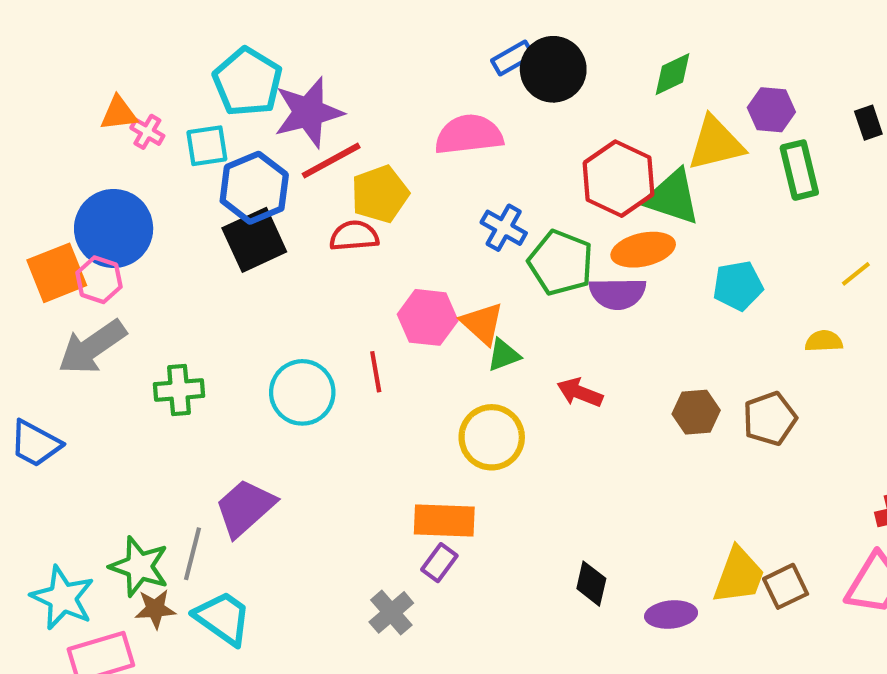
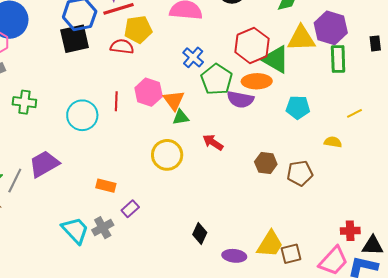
purple hexagon: (771, 110) -> (331, 28), size x1.5
red line: (376, 372) -> (116, 101), moved
orange rectangle: (444, 521) -> (106, 186), moved, size x0.7
cyan trapezoid: (223, 618) -> (75, 230), moved

